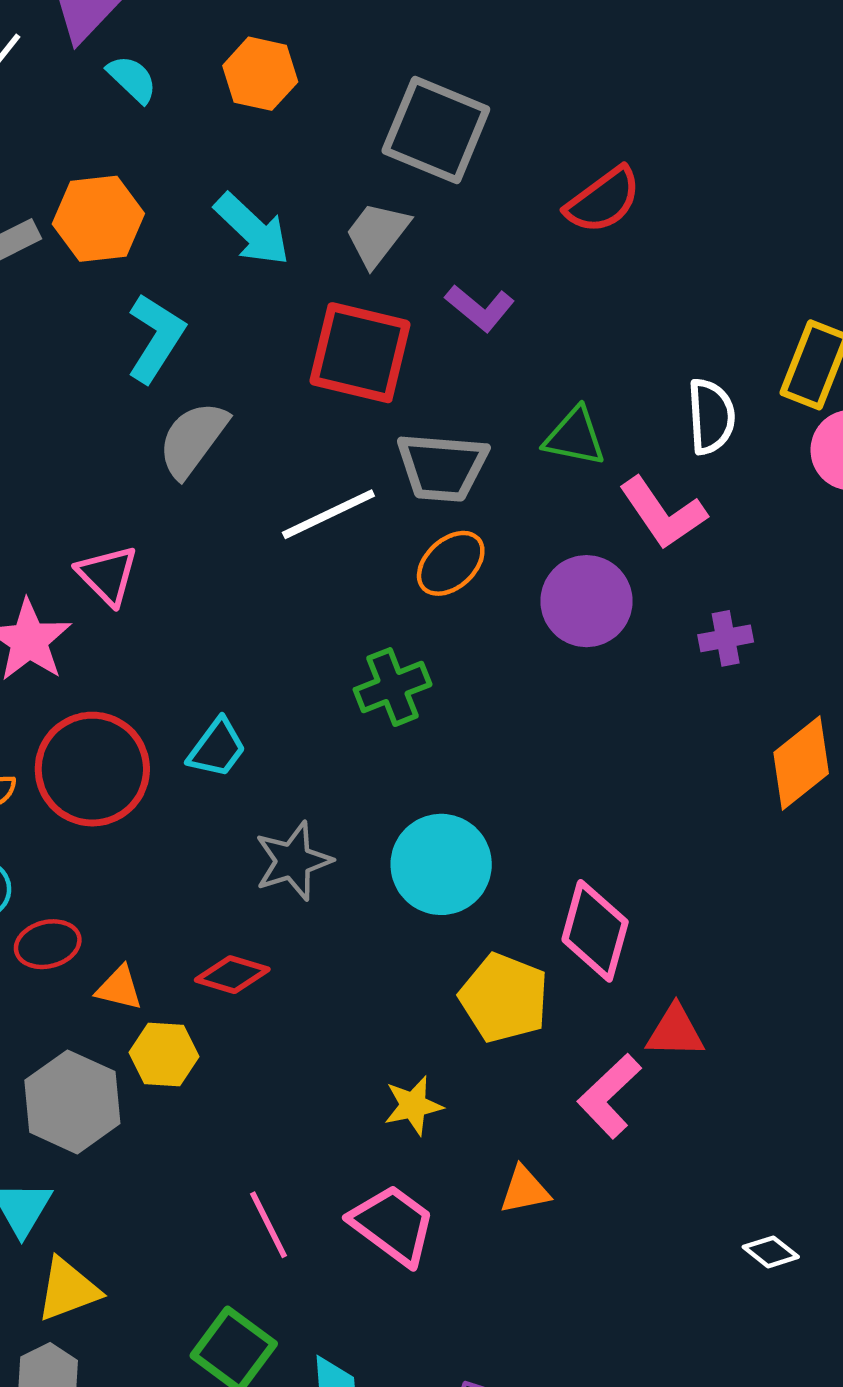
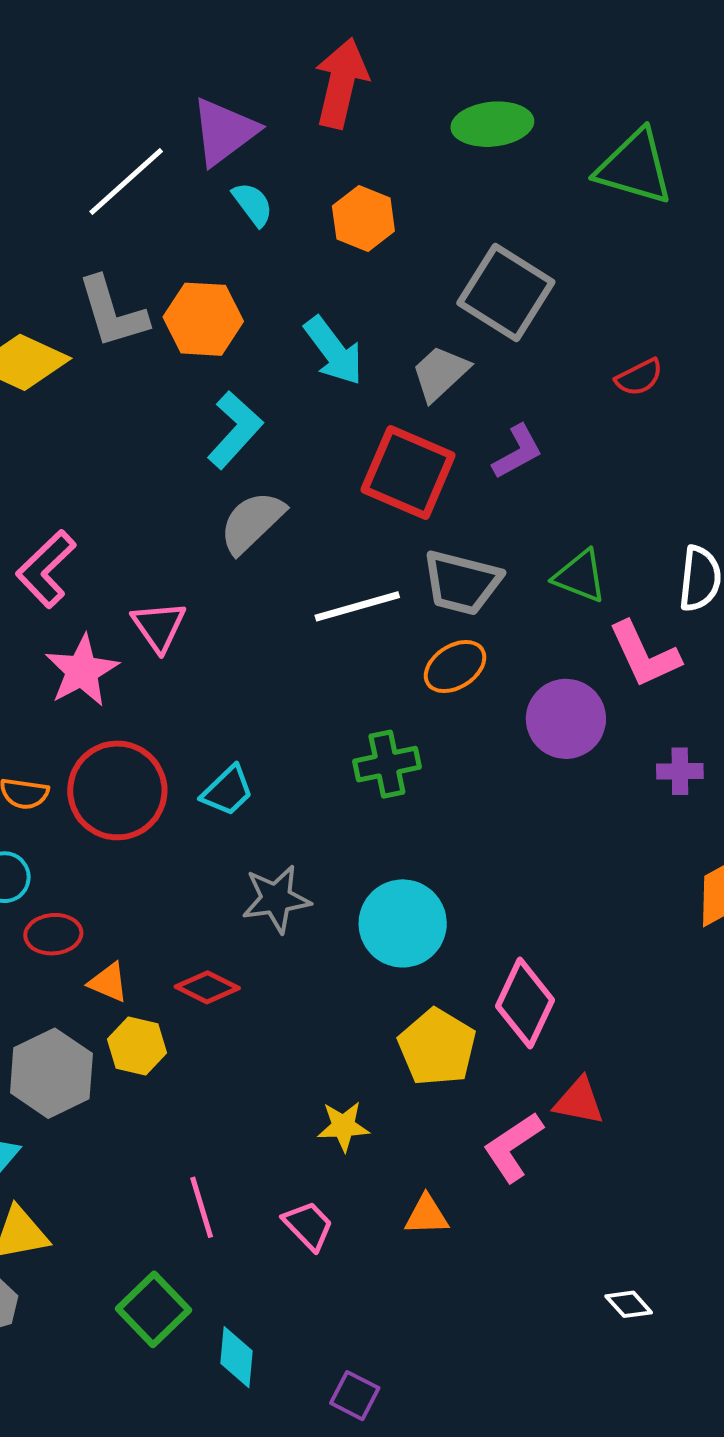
red semicircle: (603, 200) -> (639, 377), size x0.7
purple L-shape: (480, 308) -> (518, 452), turned -78
pink trapezoid: (393, 1225) -> (308, 1226), size x0.7

